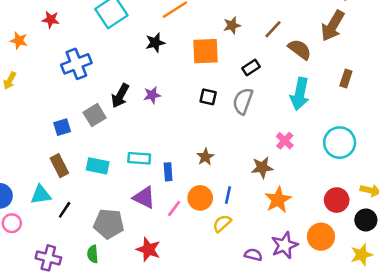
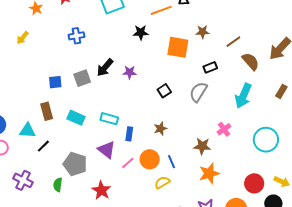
blue cross: (76, 64) -> (76, 36), size x0.7
black square: (208, 97) -> (164, 91), moved, turned 32
blue line: (228, 195) -> (172, 162), turned -48

